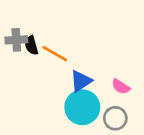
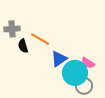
black semicircle: (31, 45) -> (23, 46), moved
cyan circle: (82, 107) -> (75, 73), moved

